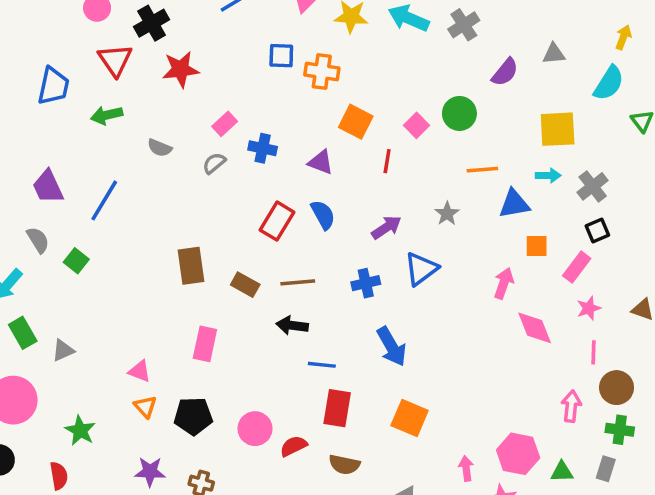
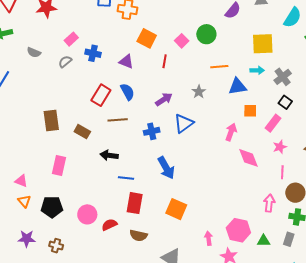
black square: (597, 231) -> (285, 102), turned -32
brown line: (298, 282) -> (118, 120), moved

